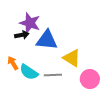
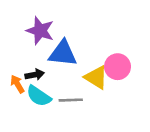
black arrow: (22, 35) -> (35, 75), moved
pink circle: (90, 79) -> (118, 67), moved

